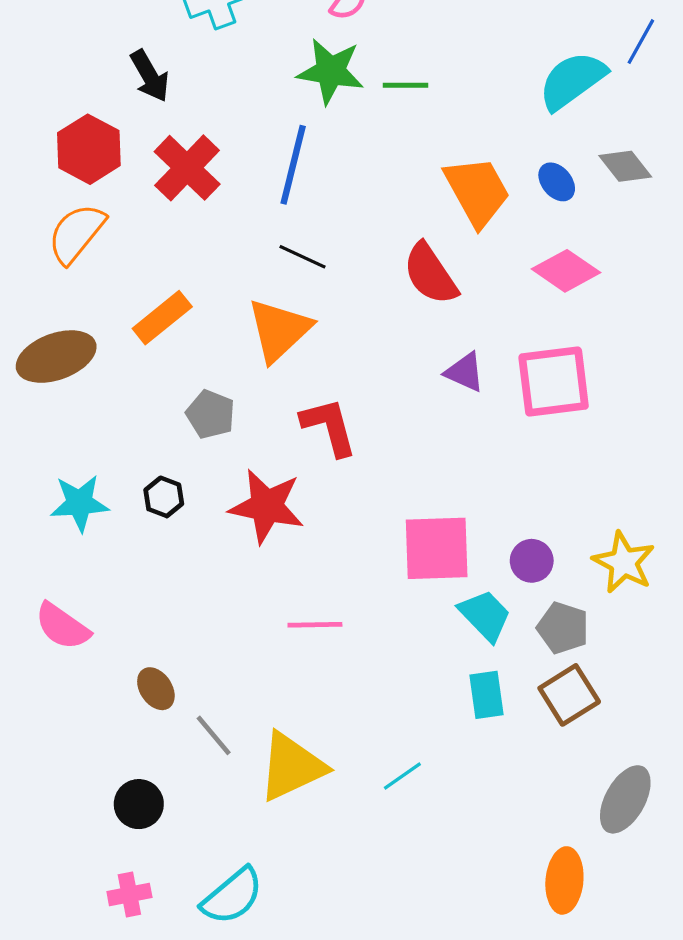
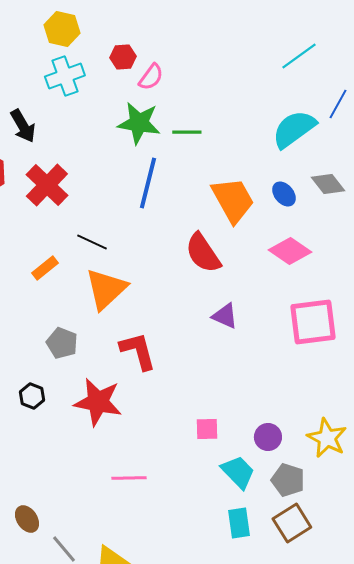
blue line: (293, 165) -> (148, 183), moved
black line: (303, 257) -> (92, 242), moved
orange rectangle: (162, 318) -> (45, 268), moved, size x0.7
pink square: (554, 381) -> (313, 322), moved
pink square: (437, 548) -> (207, 429), size x0.5

